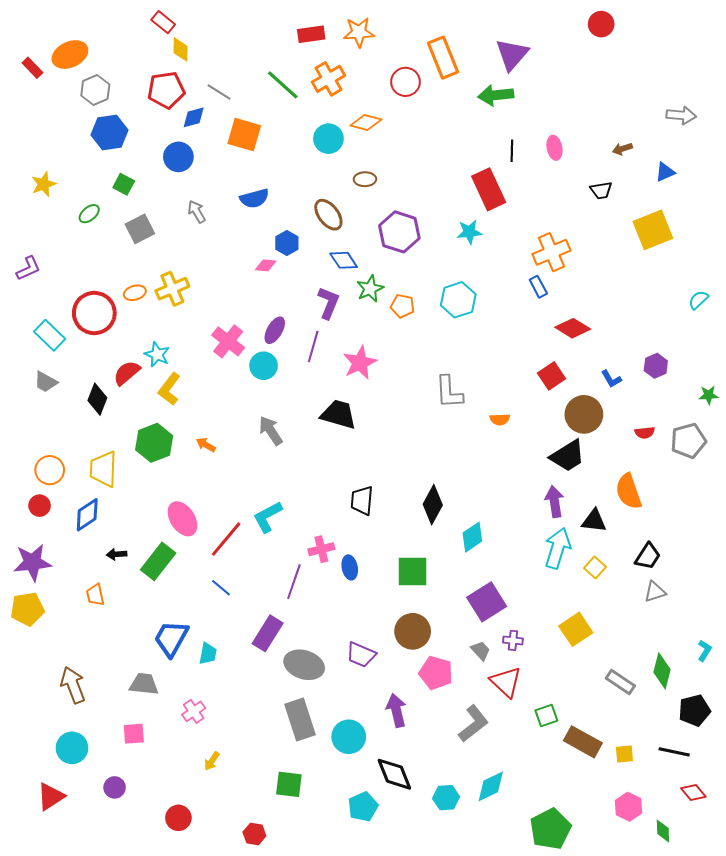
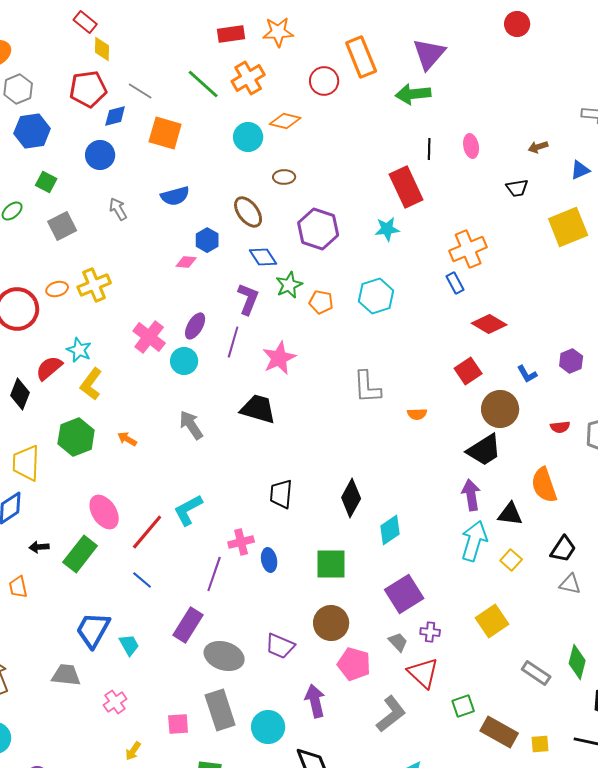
gray triangle: (655, 592) -> (570, 584), turned 30
cyan trapezoid: (208, 654) -> (129, 645), turned -40
pink square: (134, 734) -> (178, 724), moved

